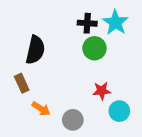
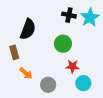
green circle: (94, 48) -> (63, 44), moved

